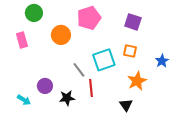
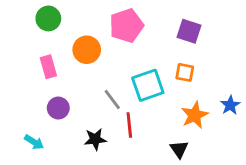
pink rectangle: (22, 40) -> (48, 67), moved
blue star: (162, 61) -> (230, 105), moved
purple circle: (45, 86) -> (58, 108), moved

